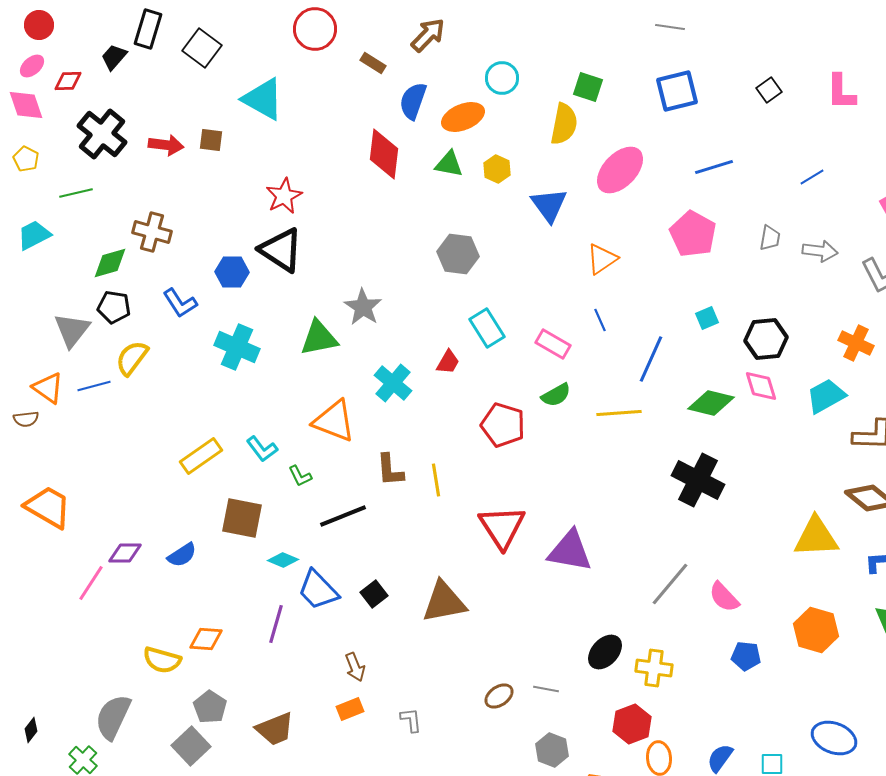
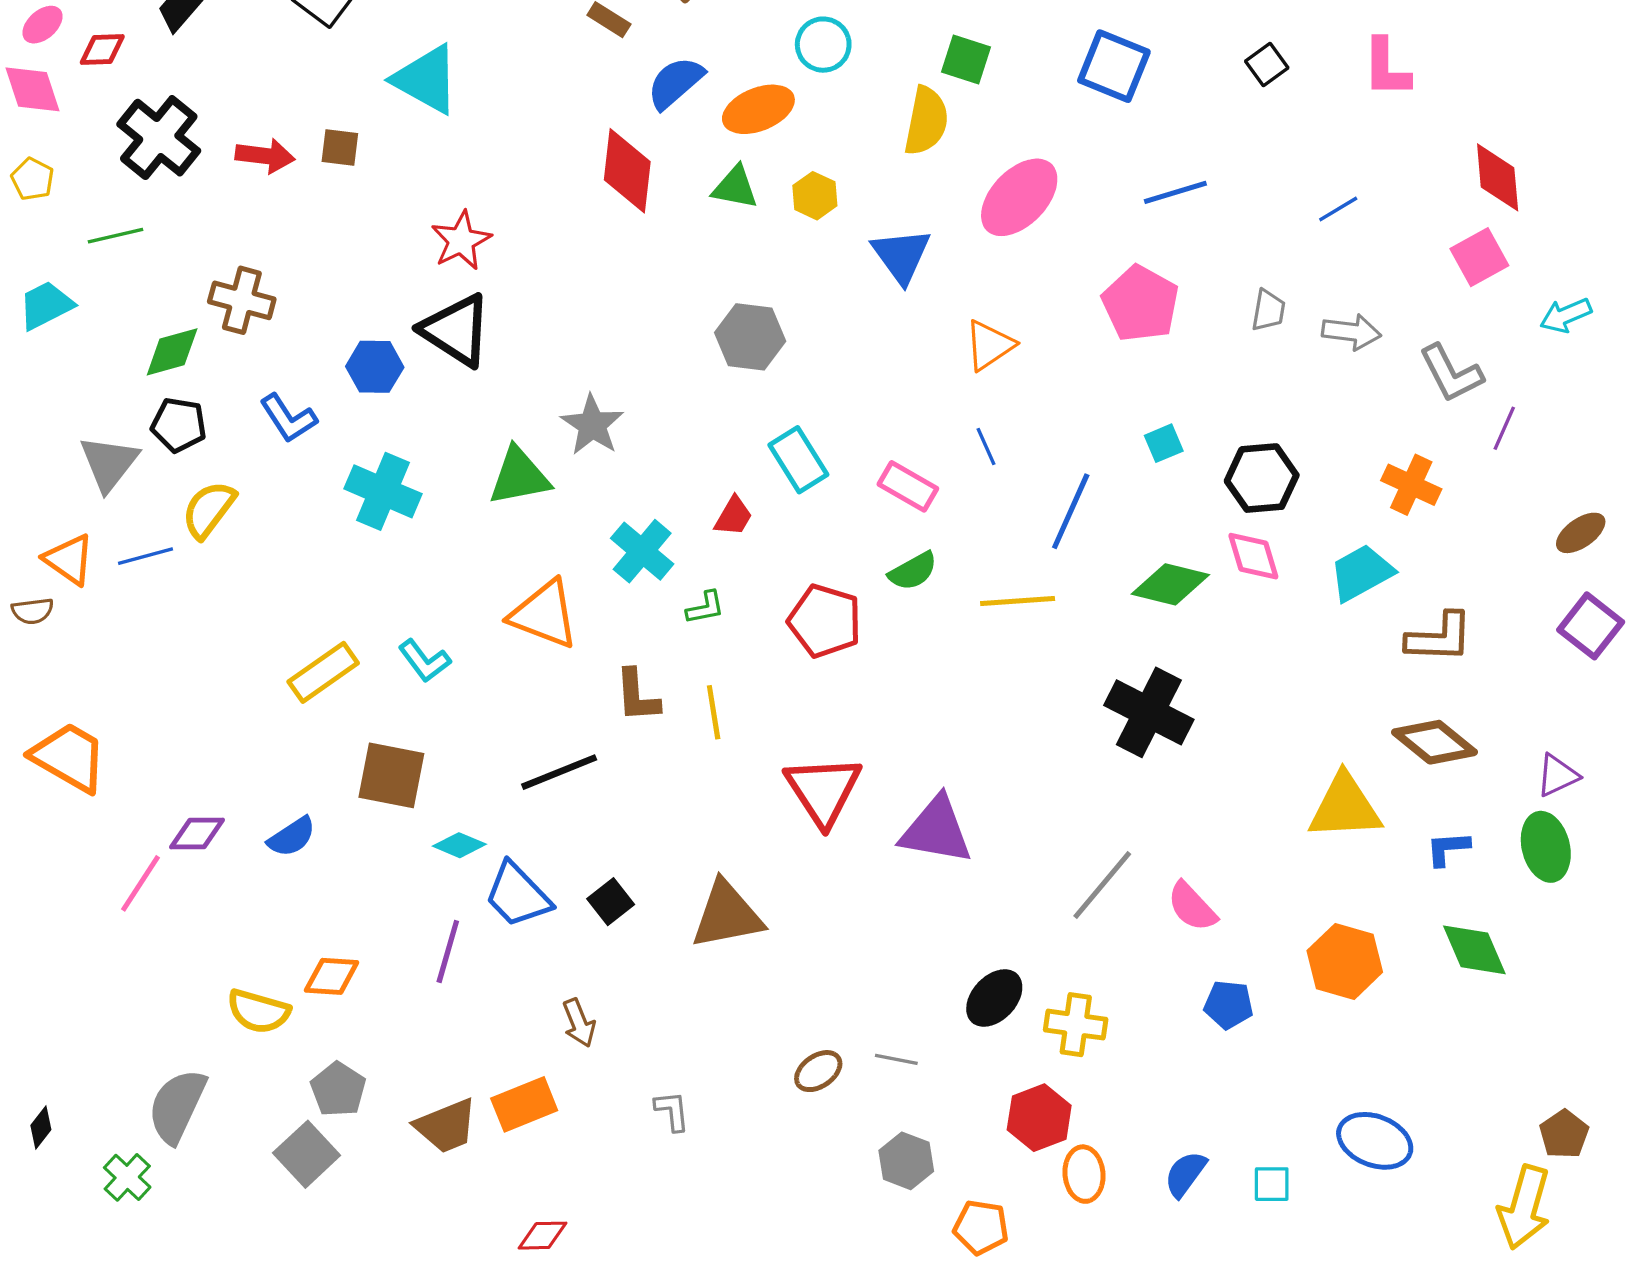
blue square: (677, 91) -> (1114, 66), turned 36
blue semicircle: (413, 101) -> (675, 83), turned 30
green L-shape: (300, 476) -> (705, 608), moved, turned -75
orange rectangle: (350, 709) -> (524, 1104), moved, size x1.4

